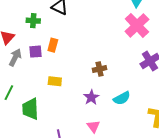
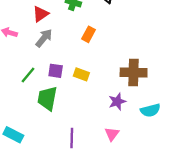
purple square: (36, 52) -> (56, 71), moved
brown cross: (100, 69) -> (134, 73), size x1.6

